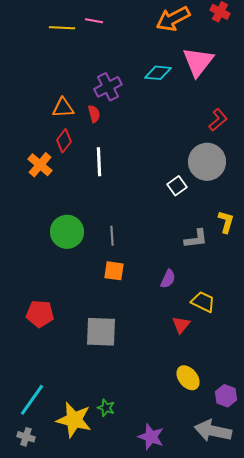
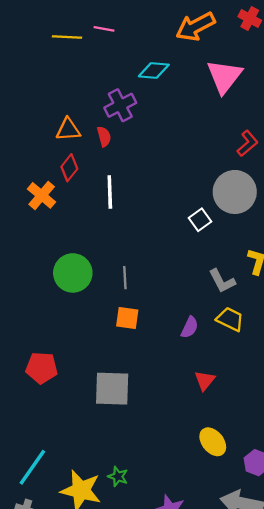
cyan diamond: (158, 73) -> (154, 71), moved
gray L-shape: (196, 239) -> (222, 281), turned 70
yellow trapezoid: (203, 302) -> (230, 319), moved

